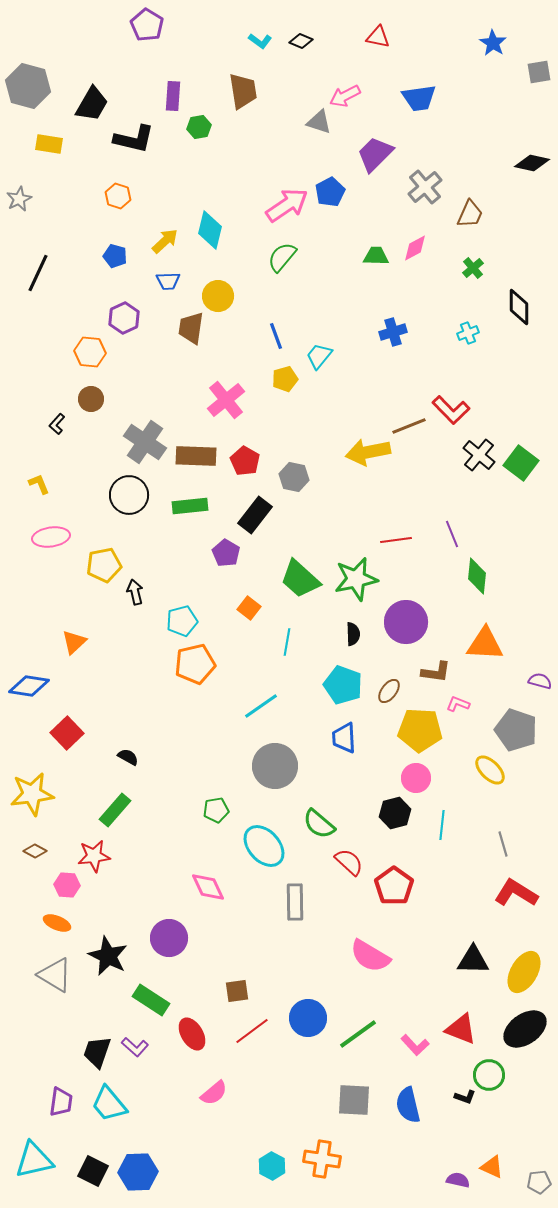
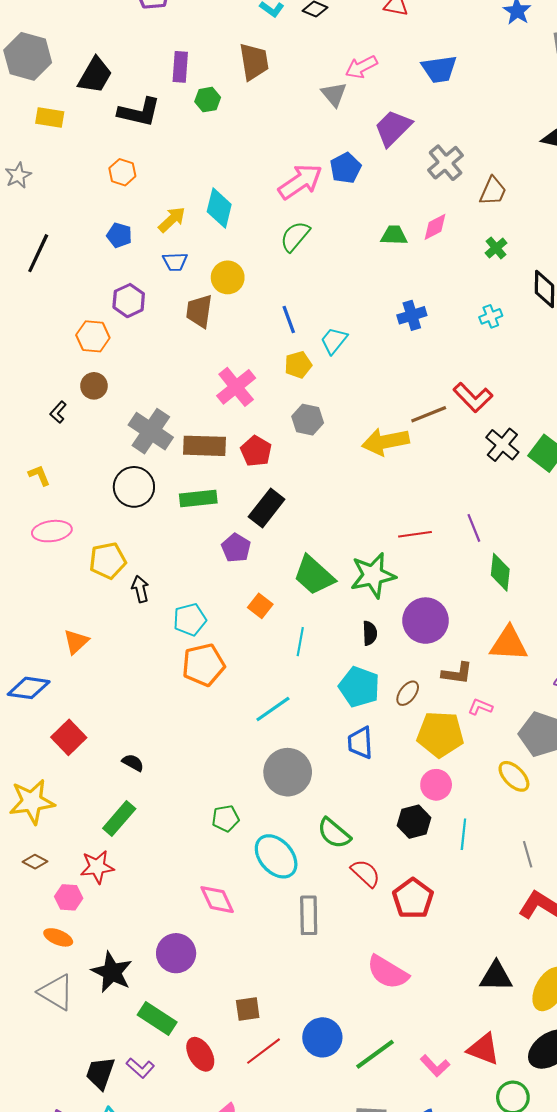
gray triangle: (319, 122) -> (334, 94), turned 32
gray hexagon: (294, 477) -> (308, 420), moved

